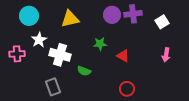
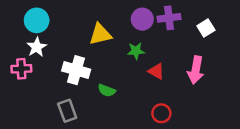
yellow triangle: (70, 19) -> (100, 34), moved
white star: (39, 40) -> (37, 47), moved
green star: (100, 44) -> (136, 51), moved
pink arrow: (166, 55) -> (196, 70), moved, size x1.5

